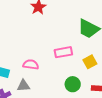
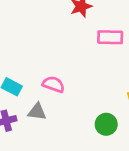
pink rectangle: (63, 52) -> (110, 37), moved

